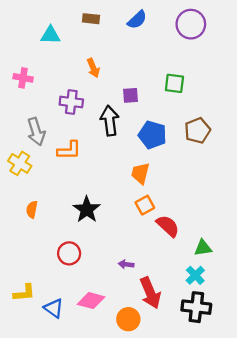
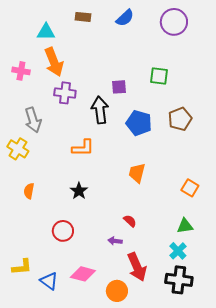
orange arrow: (93, 68) -> (54, 62), moved, size x1.6
orange L-shape: (69, 150) -> (83, 148), moved
orange trapezoid: (140, 173) -> (137, 173), moved
orange square: (145, 205) -> (190, 188), moved, turned -30
black star: (87, 209) -> (79, 191), size x0.7
red semicircle: (168, 226) -> (130, 221), moved, size x0.6

